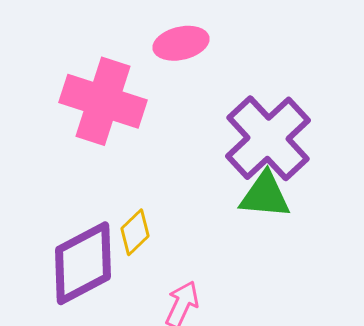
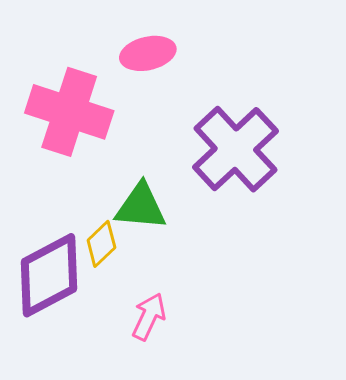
green triangle: (265, 195) -> (141, 207), moved

